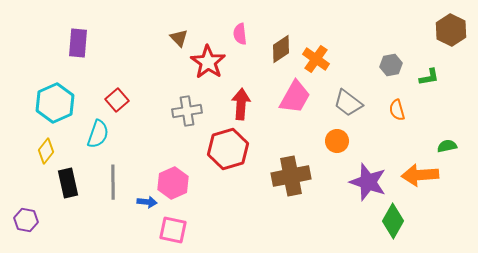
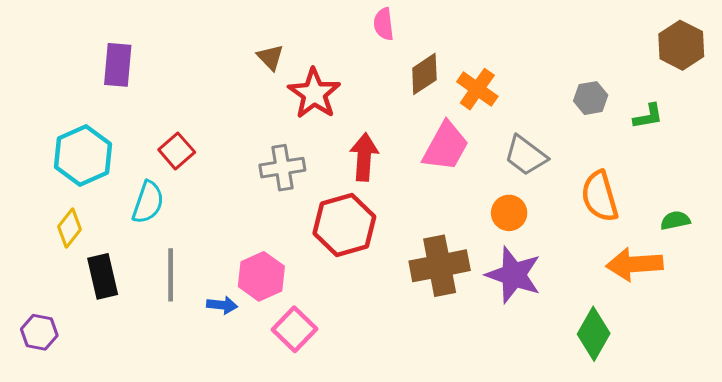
pink semicircle: (240, 34) -> (384, 24), moved
orange semicircle: (397, 110) -> (600, 196), moved, size x1.6
purple star: (368, 182) -> (514, 275), moved
pink square: (173, 230) -> (295, 329), moved, turned 32

